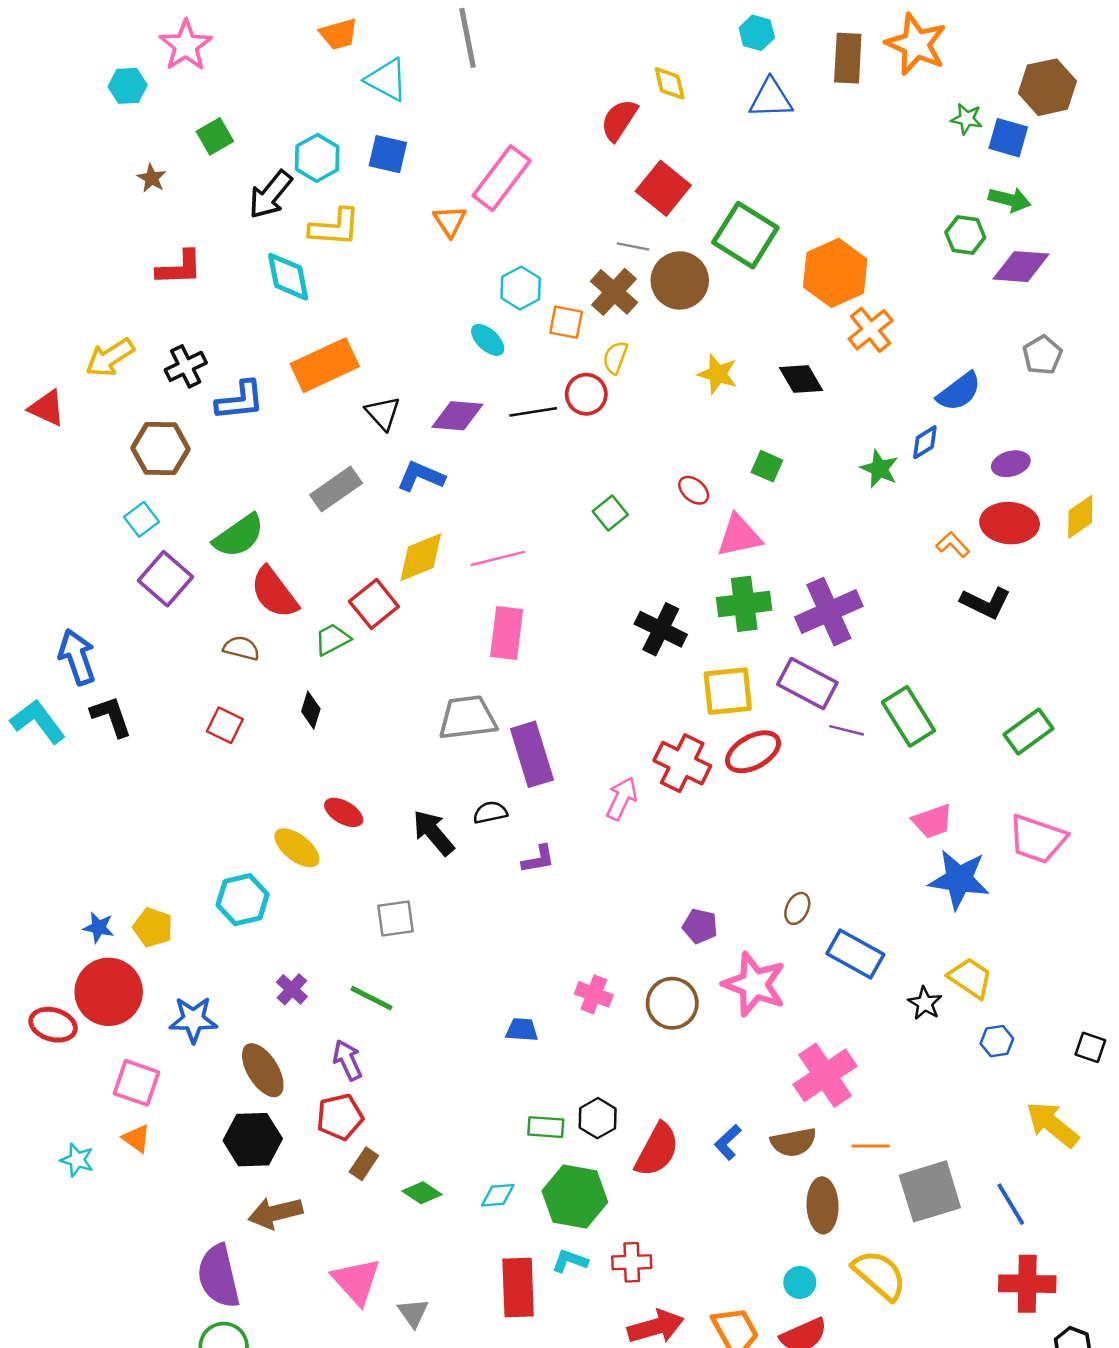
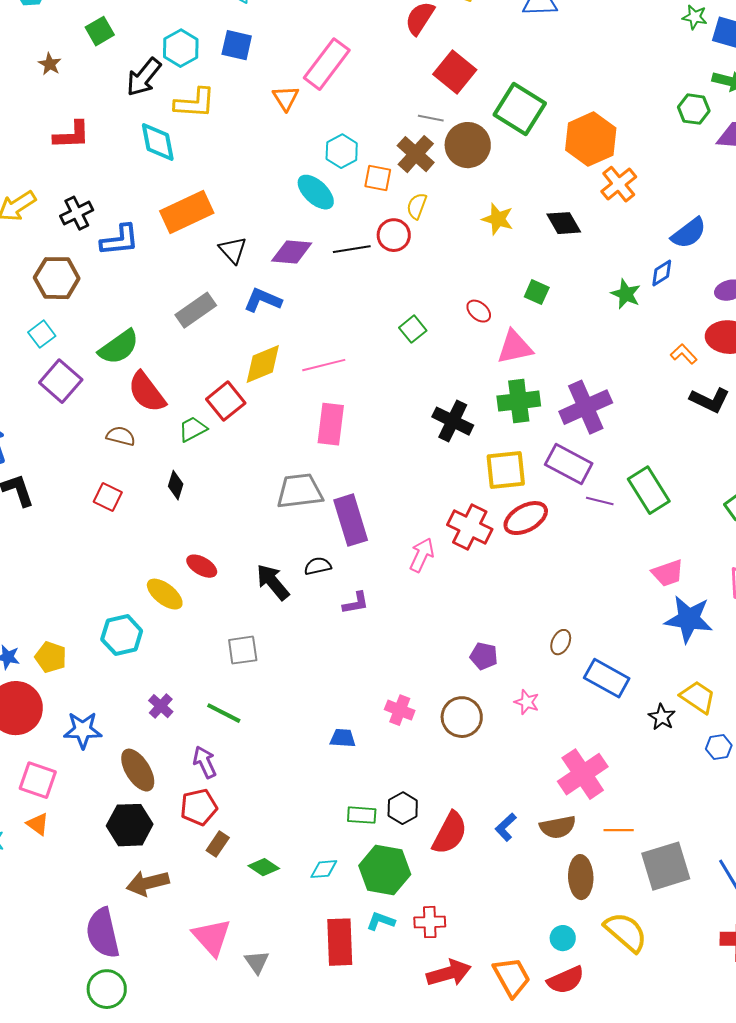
cyan ellipse: (488, 340) -> (316, 192), size x1.4
pink star: (754, 984) -> (527, 702), size x0.5

